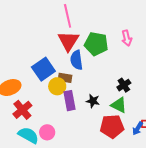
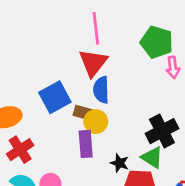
green pentagon: (96, 44) -> (157, 42), moved
black cross: (124, 85) -> (162, 131), size x1.6
yellow circle: (57, 86) -> (96, 122), moved
black star: (93, 101) -> (119, 163), moved

